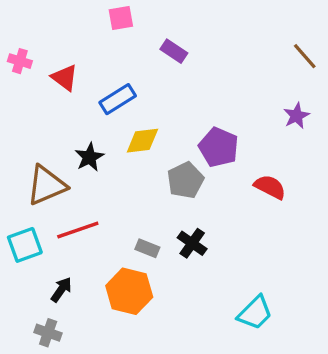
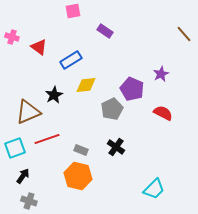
purple star: (296, 116) -> (161, 74), moved
gray rectangle: (147, 248) -> (81, 150), moved
black arrow: (61, 290) -> (23, 176), moved

